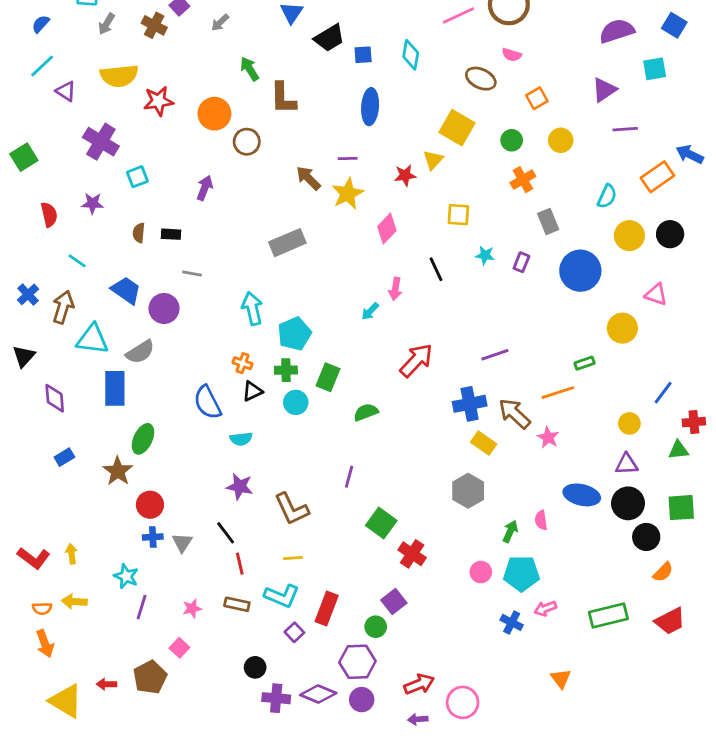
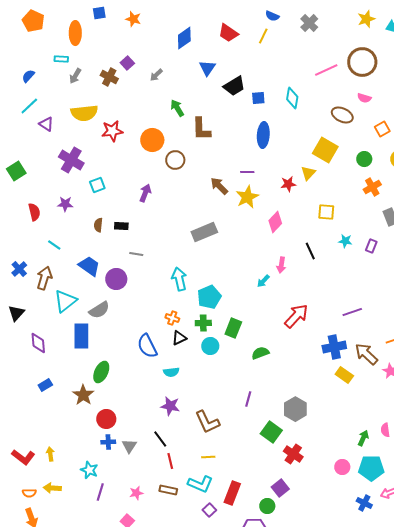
cyan triangle: (93, 339) -> (65, 301), turned -45
gray hexagon: (468, 491) -> (295, 409), moved

